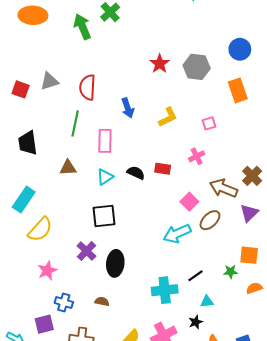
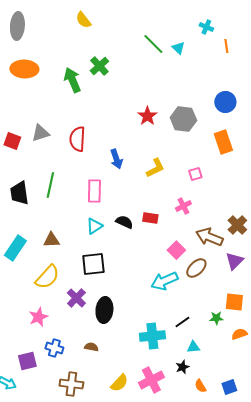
green line: (75, 123) -> (50, 185), moved
brown triangle: (68, 168) -> (51, 240), moved
yellow semicircle: (40, 229) -> (47, 277), moved
purple square: (44, 324) -> (27, 361), moved

